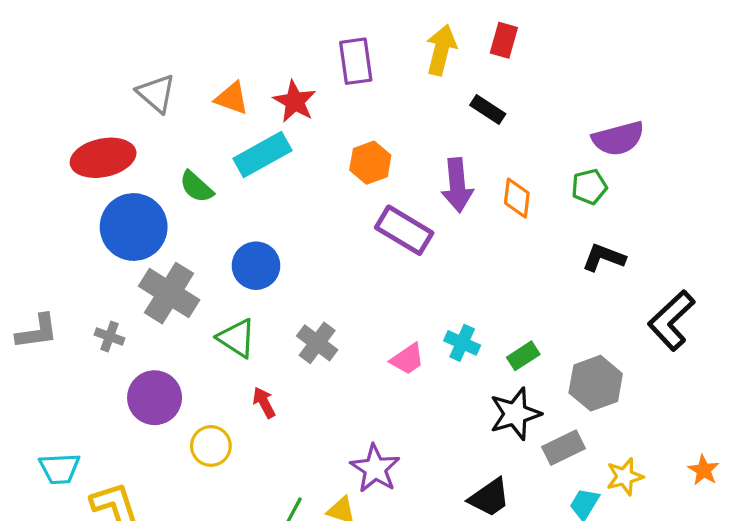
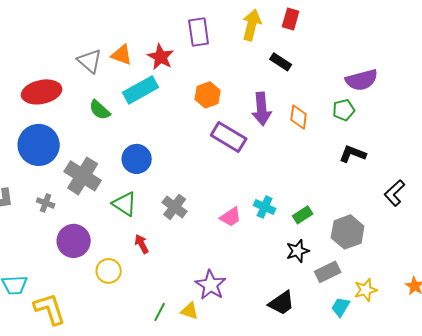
gray triangle: (156, 93) -> (90, 61), moved
blue circle: (134, 227) -> (39, 145), moved
black L-shape: (671, 320) -> (395, 193), size x0.7
black star: (515, 414) -> (298, 251), size x0.7

